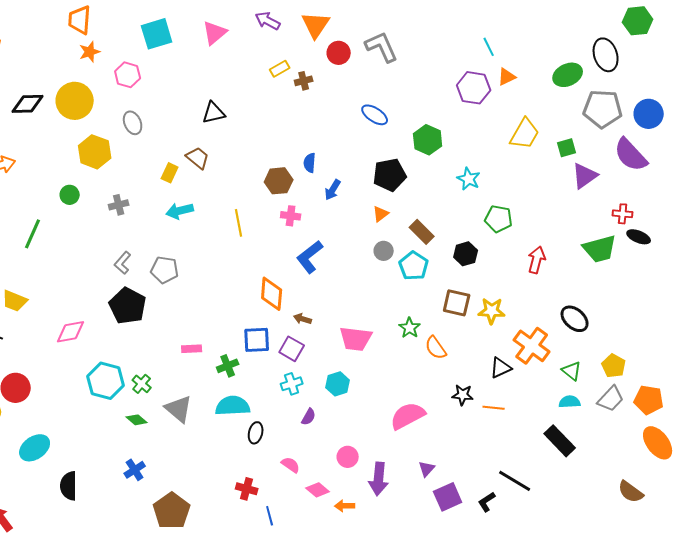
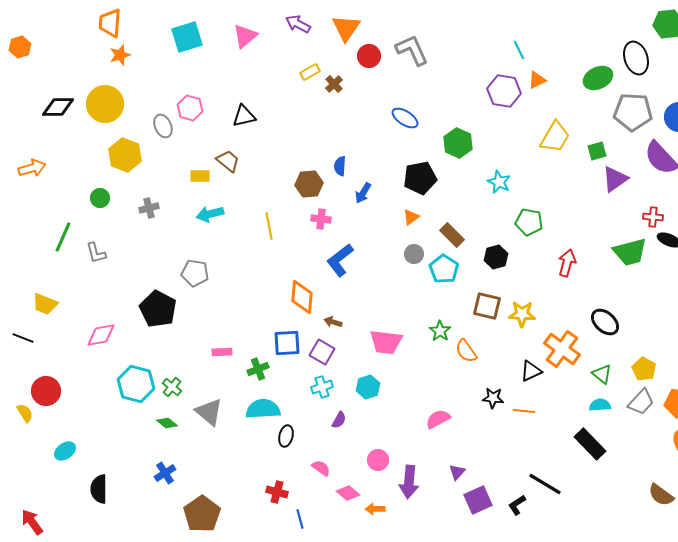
pink hexagon: (128, 75) -> (190, 108), moved
brown cross: (304, 81) -> (334, 84), turned -30
yellow rectangle: (170, 173) -> (200, 176), turned 66
gray L-shape: (123, 263) -> (96, 253), moved, turned -55
pink semicircle: (408, 416) -> (438, 419), size x0.7
cyan ellipse: (35, 448) -> (65, 451), size x0.7

